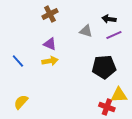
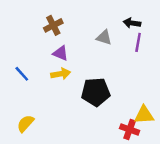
brown cross: (50, 14) -> (53, 25), moved
purple line: (114, 35) -> (138, 42), turned -56
black pentagon: (104, 67) -> (96, 92), moved

